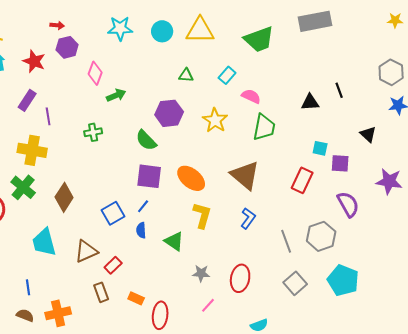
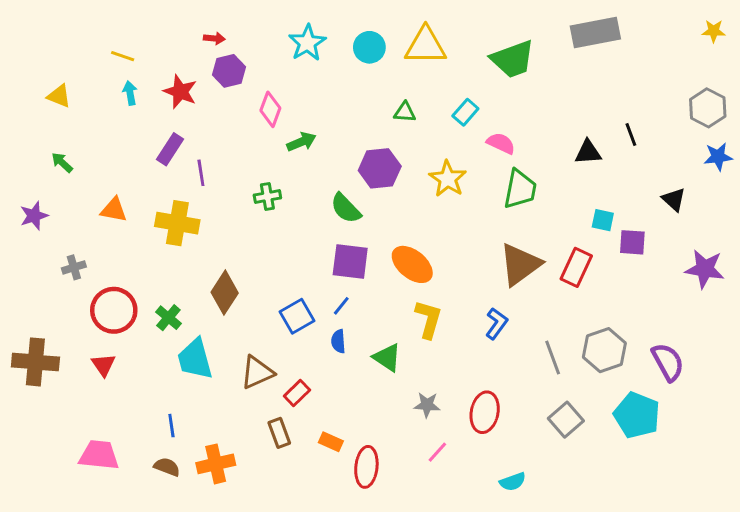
cyan star: (120, 28) -> (307, 43), turned -30
brown triangle: (245, 175) -> (520, 264), moved, turned 44
green cross: (23, 187) -> (168, 318), moved, size x0.7
purple semicircle: (348, 204) -> (668, 362), moved

